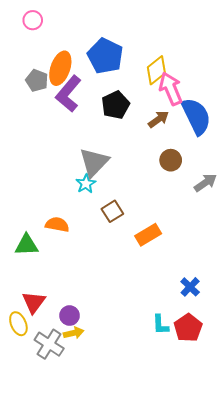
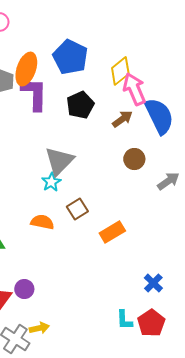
purple L-shape: (68, 94) -> (34, 94), turned 141
orange semicircle: (57, 225) -> (42, 222), moved
purple circle: (69, 316) -> (24, 289), moved

